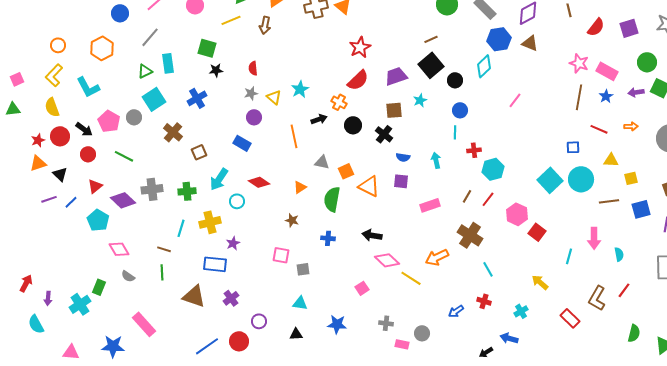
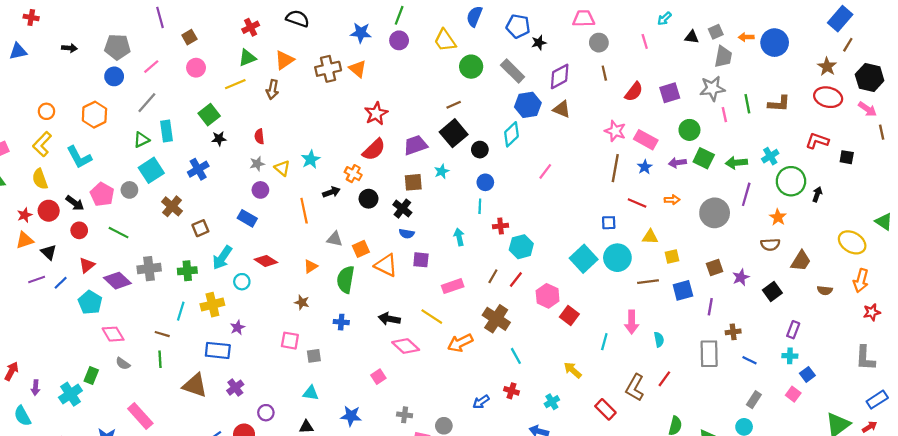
green square: (207, 48) -> (209, 115), turned 36
blue semicircle: (403, 157) -> (407, 234), moved
yellow line: (411, 278) -> (432, 317), moved

